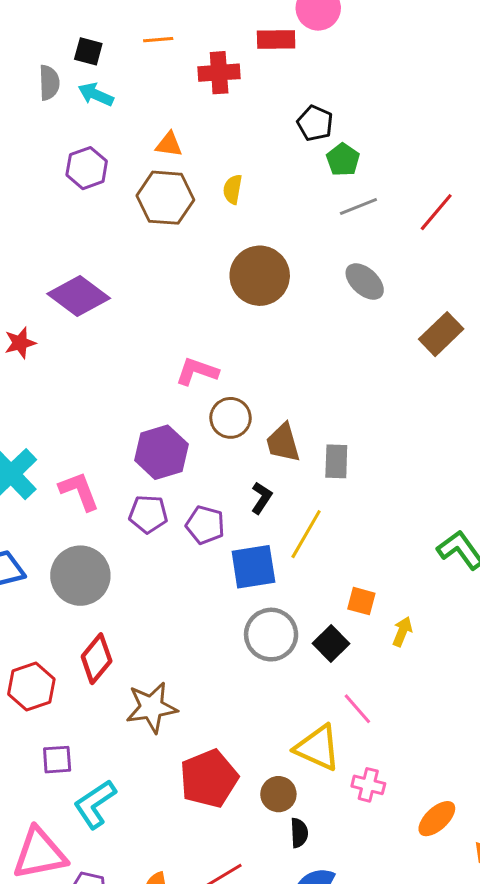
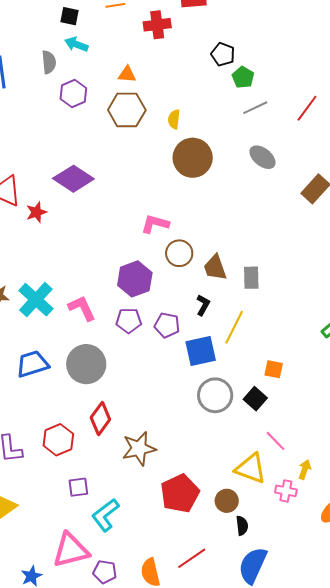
gray semicircle: (49, 83) -> (49, 62), moved
yellow semicircle: (233, 189) -> (174, 119), moved
yellow arrow: (402, 632) -> (305, 470), moved

